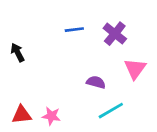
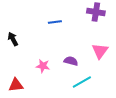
purple cross: (115, 34) -> (96, 12), moved, turned -30
pink star: (51, 116) -> (43, 66), moved

